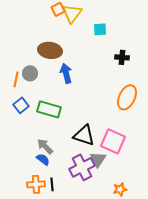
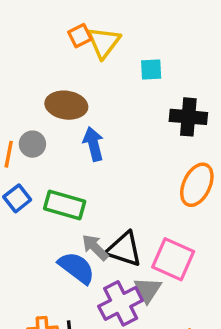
black cross: (122, 57) -> (188, 117), size x1.5
gray arrow: (45, 146) -> (95, 247), moved
blue semicircle: (43, 159) -> (77, 268), moved, size x1.6

